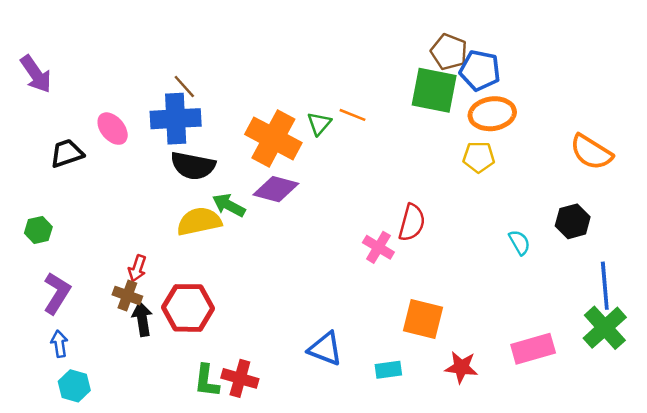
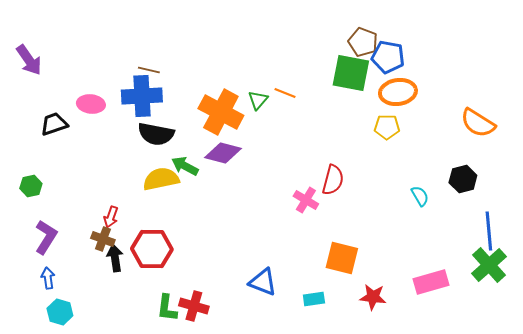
brown line: (184, 87) -> (149, 70), turned -35
pink ellipse: (113, 129) -> (91, 104), turned -44

